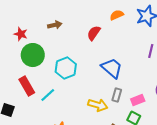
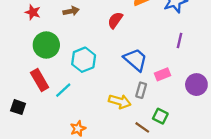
red star: (21, 34) -> (33, 12), moved
pink rectangle: (138, 100) -> (163, 74), moved

